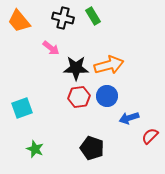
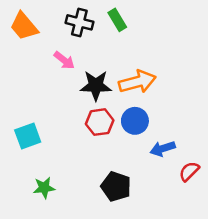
green star: (35, 149) -> (44, 188), turned -30

